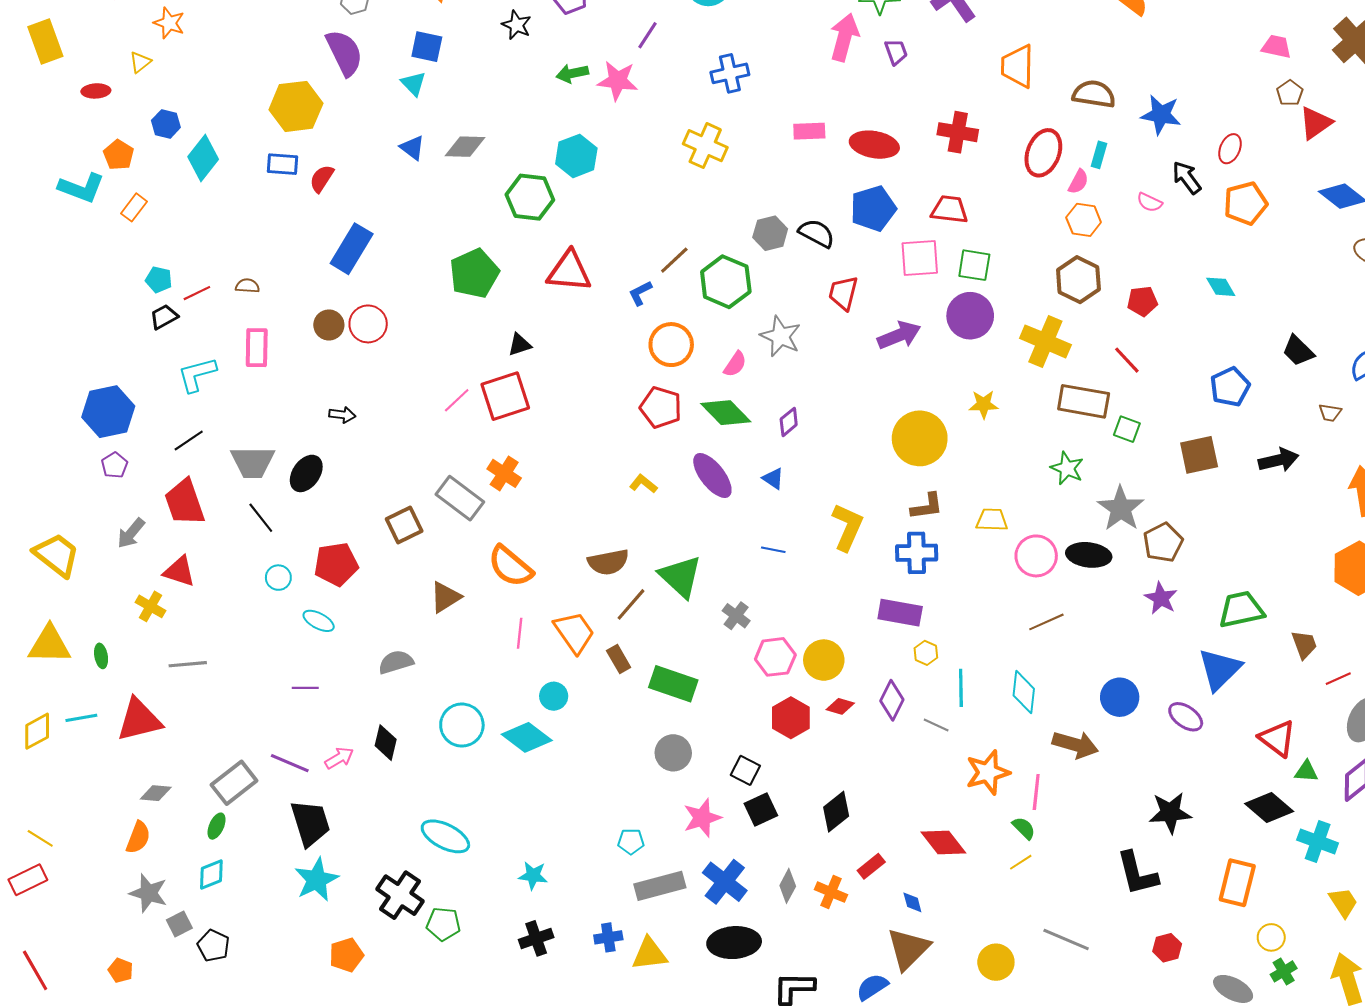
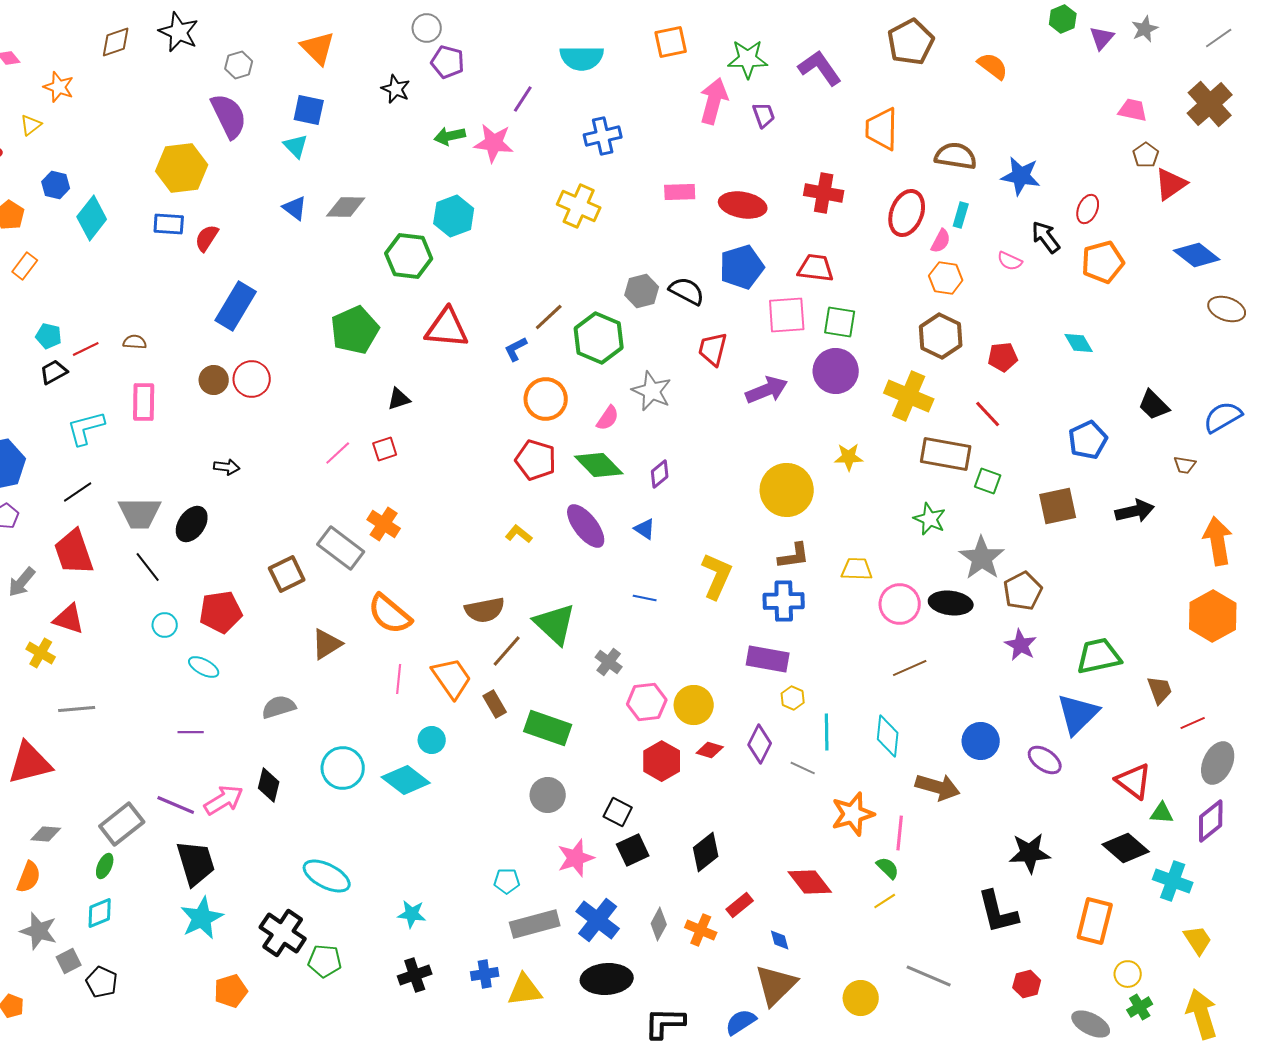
red square: (505, 396) -> (385, 449), size x0.5
pink arrow: (339, 758) -> (224, 800), size x1.4

